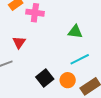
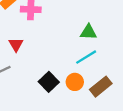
green triangle: (75, 32) -> (88, 32), moved

